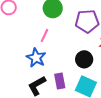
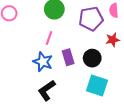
purple rectangle: (60, 81) -> (68, 57), moved

